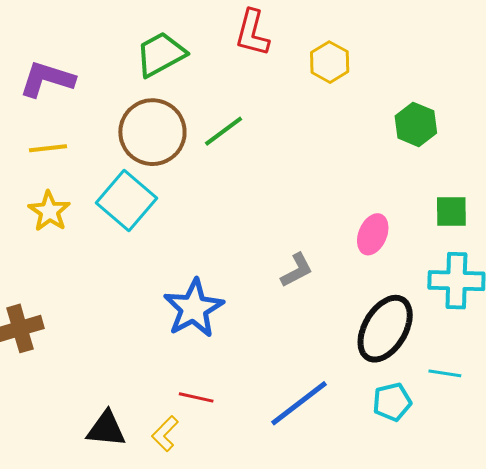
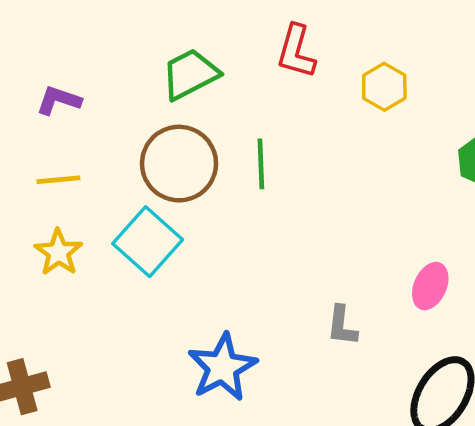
purple L-shape: (47, 79) -> (59, 100), size x0.7
green line: (224, 131) -> (261, 164), turned -57
gray L-shape: (297, 270) -> (342, 326), turned 123

